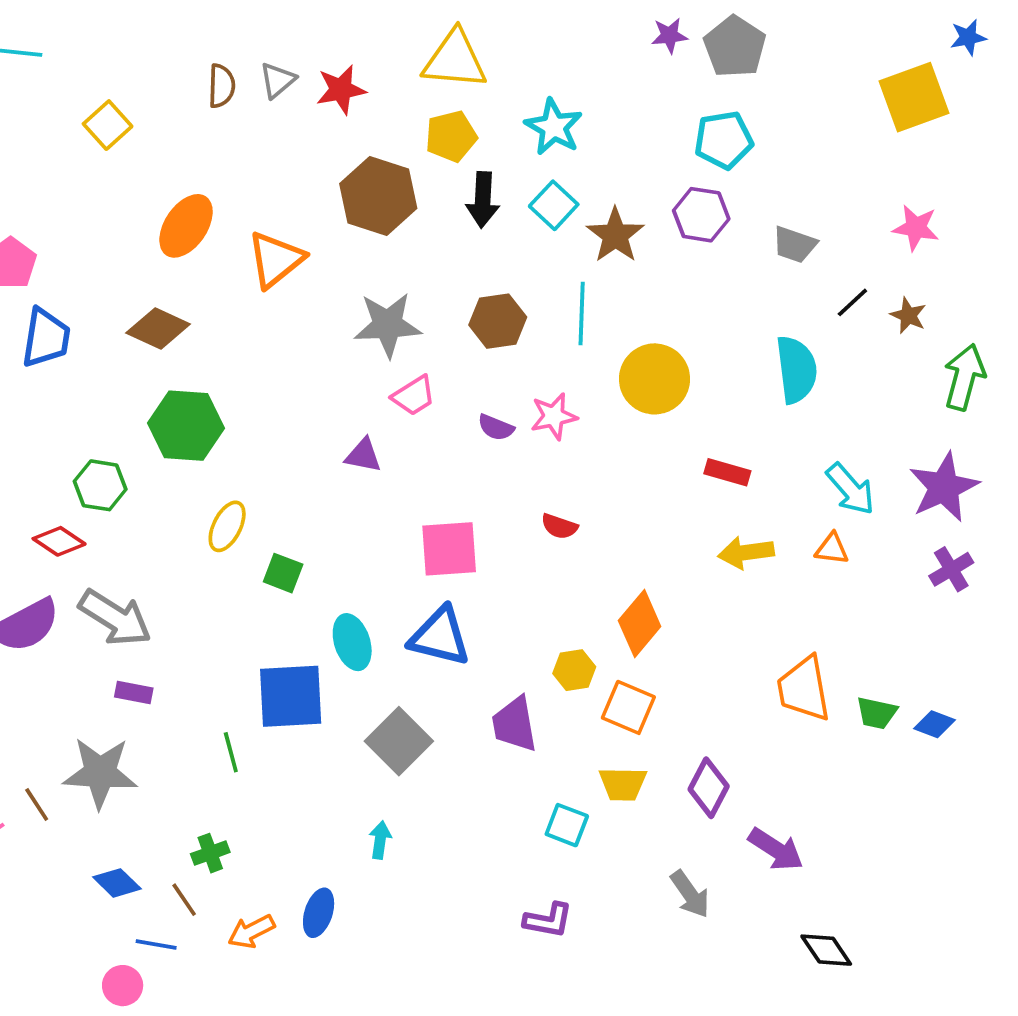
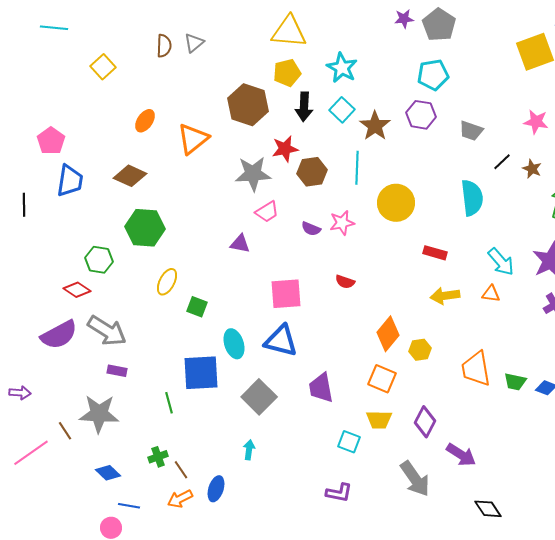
red star: (341, 90) -> (285, 149), moved
orange ellipse: (186, 226) -> (145, 121), size x0.7
yellow hexagon: (574, 670) -> (420, 350), moved
gray arrow: (690, 894) -> (415, 479), size x1.4
brown line: (184, 900) -> (181, 470), moved

